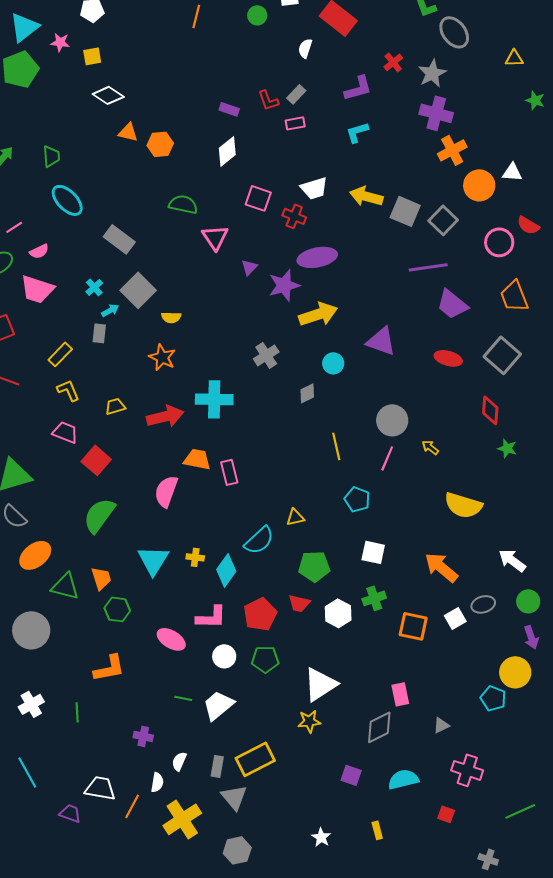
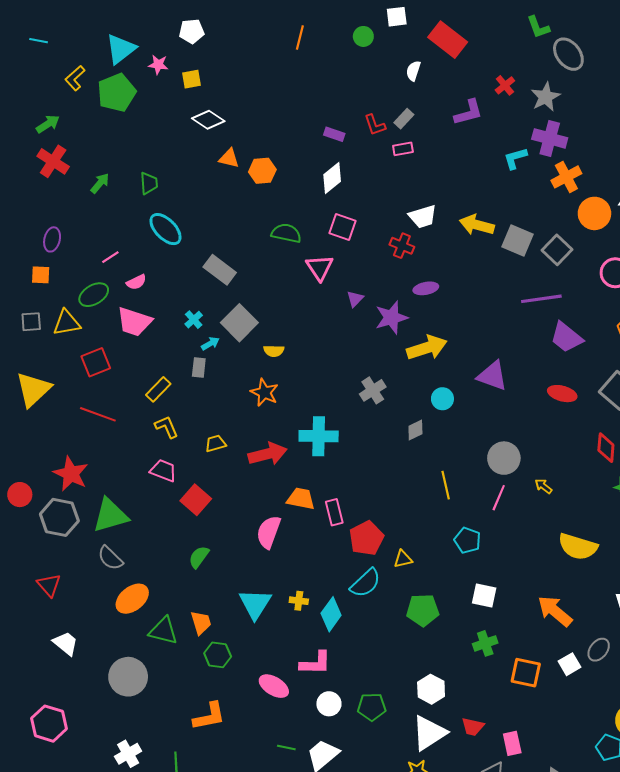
cyan L-shape: (357, 132) -> (515, 158), moved
pink square: (258, 198) -> (343, 227), moved
purple ellipse: (317, 257) -> (426, 288), size x0.6
green semicircle: (99, 515) -> (199, 557), size x0.6
red trapezoid: (299, 603) -> (473, 727), moved
gray ellipse: (483, 604) -> (599, 650), turned -35
white hexagon: (338, 613) -> (431, 689), moved
red pentagon: (260, 614) -> (366, 538), moved

